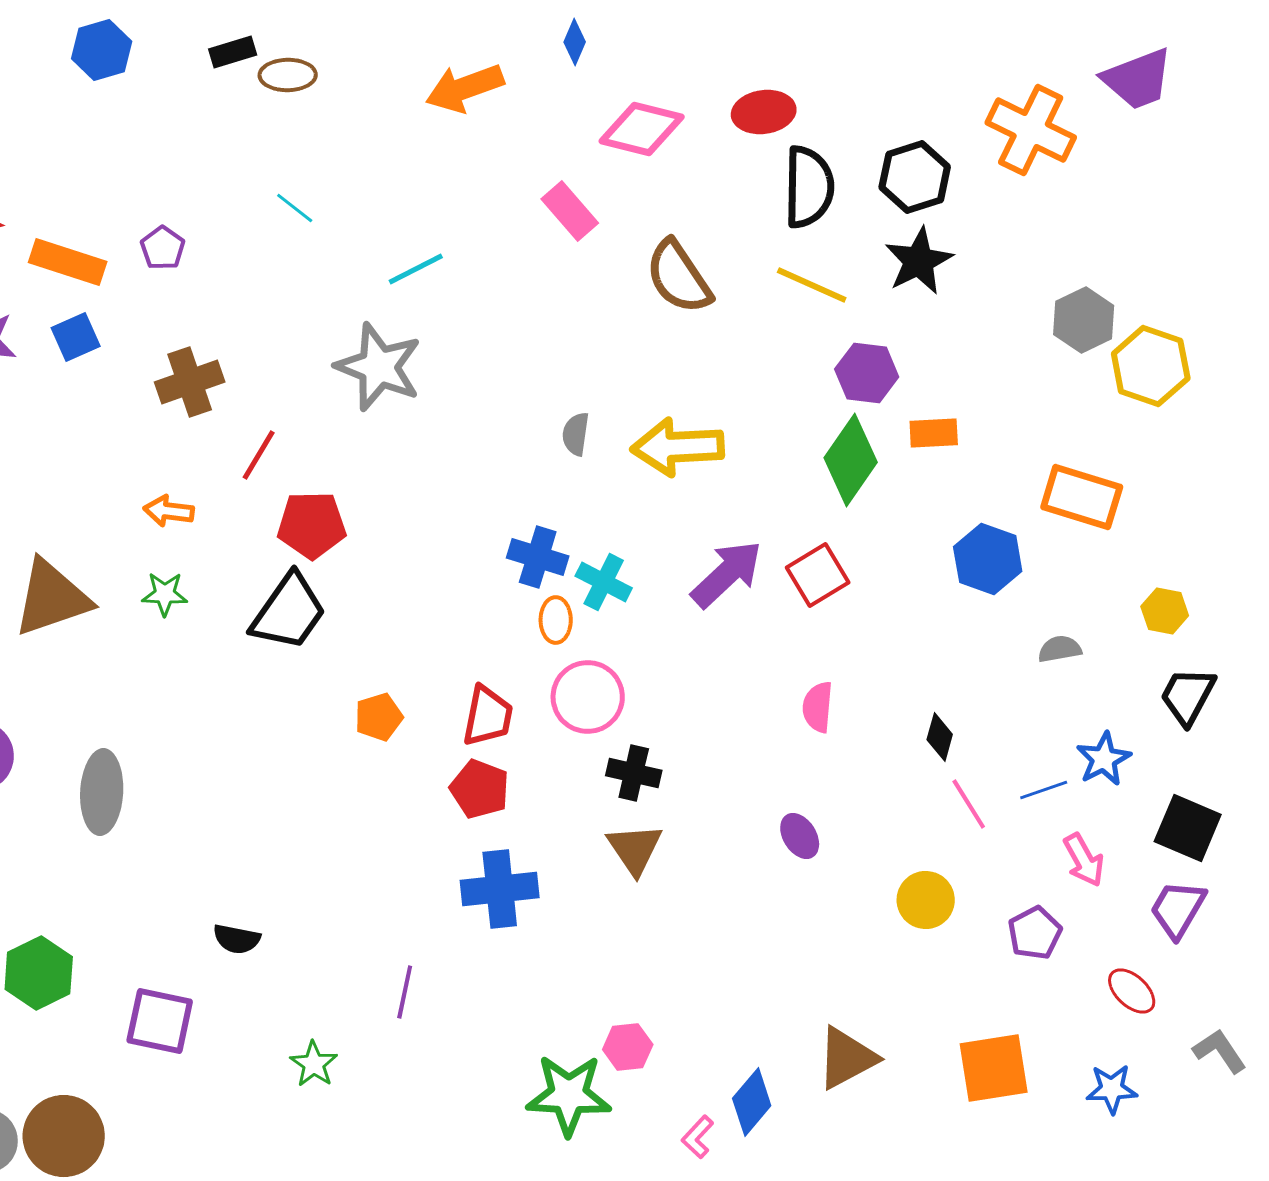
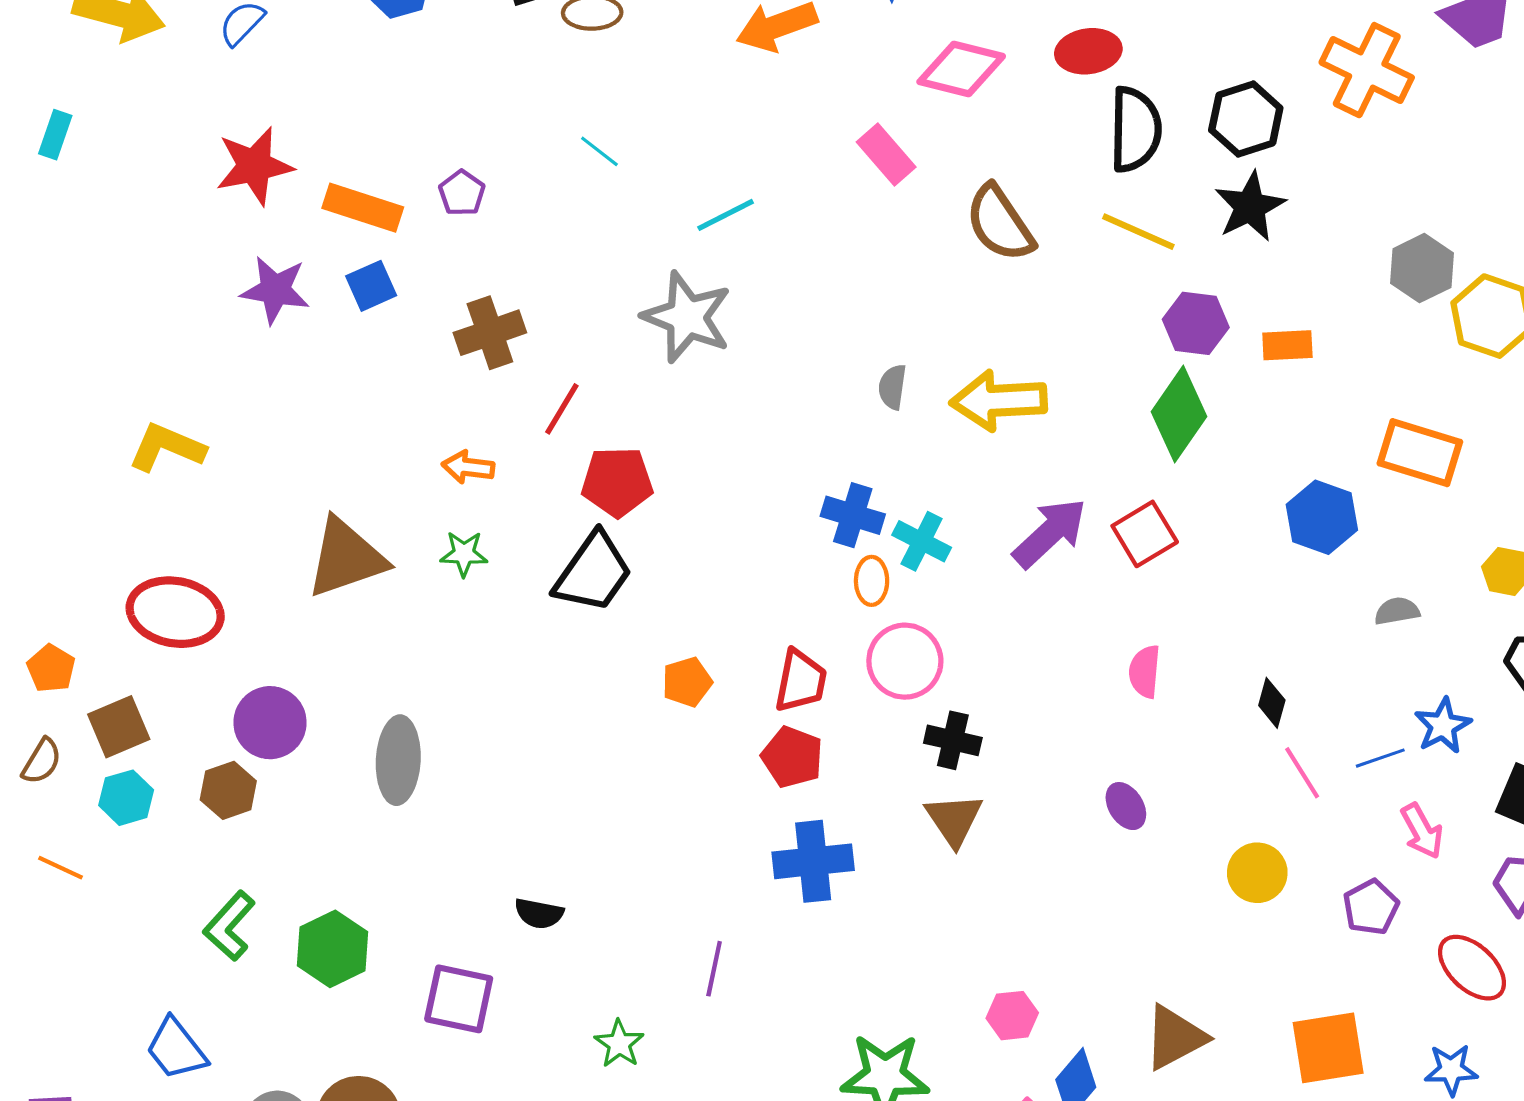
orange rectangle: (934, 433) -> (1287, 345), moved
red ellipse: (1132, 991) -> (1472, 968), size x1.4
pink hexagon: (628, 1047) -> (1012, 1016), moved

